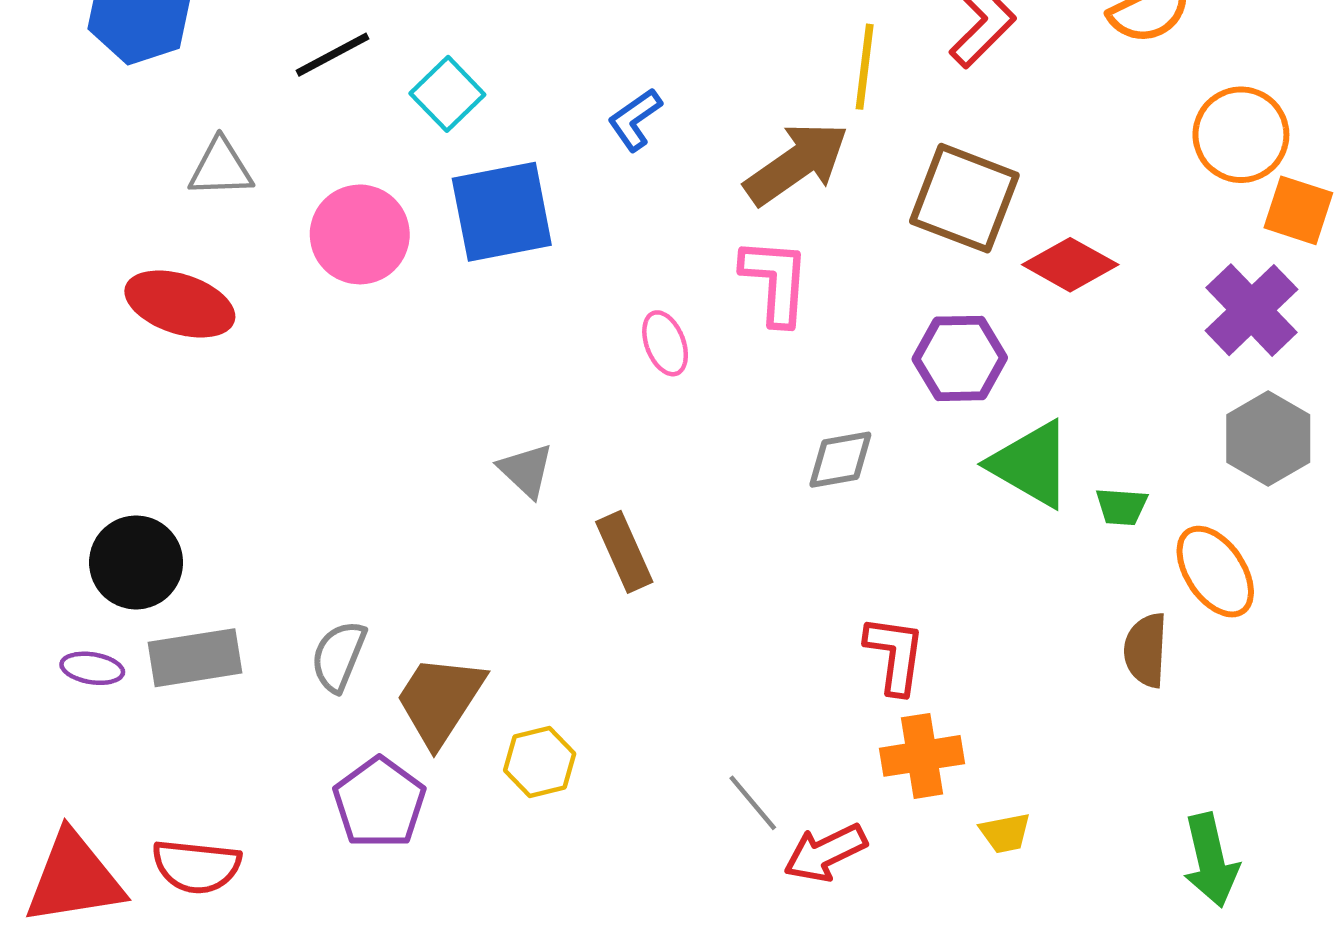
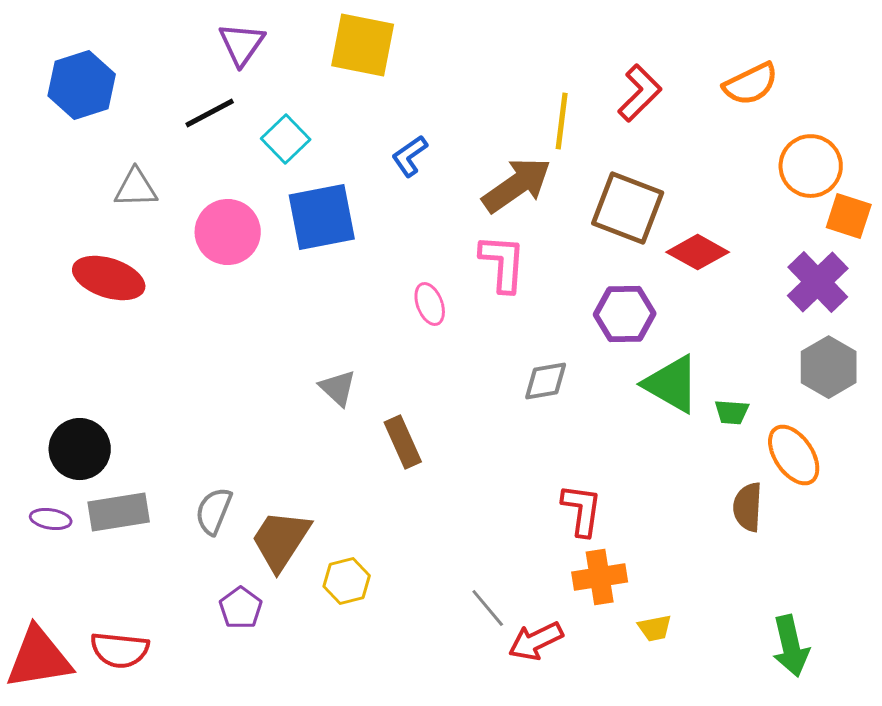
purple pentagon: (379, 803) -> (241, 608), size x0.7

